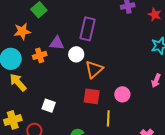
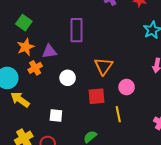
orange star: (22, 31) -> (26, 47), moved
white circle: (76, 54) -> (68, 78), moved
orange triangle: (94, 69) -> (104, 66), moved

